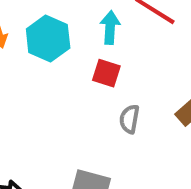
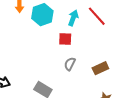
red square: (106, 73) -> (65, 39), turned -32

